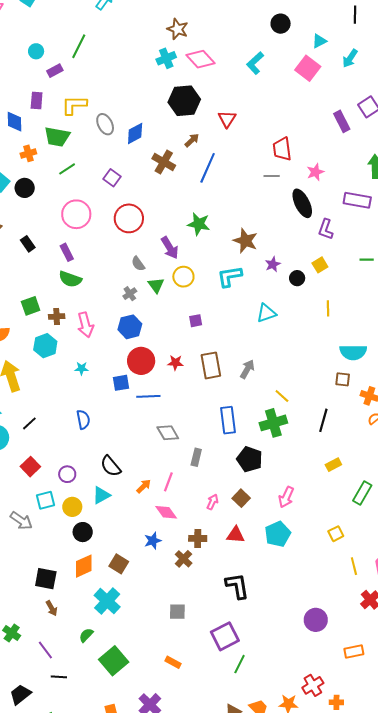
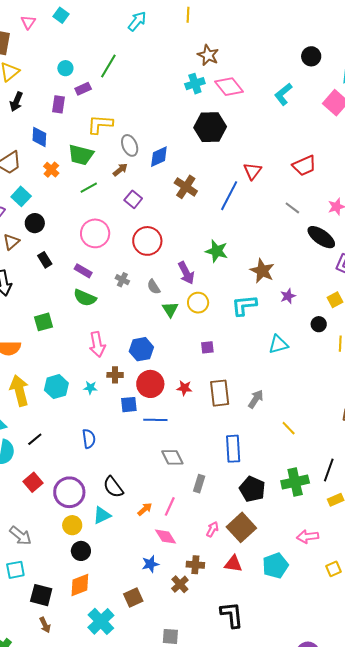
purple rectangle: (37, 100) -> (58, 104), moved
red triangle: (227, 119) -> (252, 171), moved
brown arrow: (192, 140) -> (120, 170), moved
red trapezoid: (282, 149) -> (304, 166), moved, turned -110
orange cross: (28, 153) -> (51, 170), turned -35
gray line: (272, 176) -> (292, 208), turned 35
black circle: (25, 188) -> (35, 223), moved
black ellipse: (302, 203) -> (321, 237), turned -32
purple rectangle: (67, 252) -> (83, 271), turned -36
black circle: (297, 278) -> (319, 324), moved
gray cross: (130, 294) -> (122, 280), moved, turned -32
brown cross: (57, 317) -> (115, 375), moved
cyan hexagon: (45, 346) -> (56, 387), moved
black line: (323, 420) -> (329, 470), moved
green cross: (273, 423) -> (295, 482), moved
purple circle: (67, 474) -> (69, 492), size x1.8
pink arrow: (286, 497) -> (308, 537), moved, turned 55
brown square: (241, 498) -> (241, 527), size x1.6
cyan square: (46, 500) -> (15, 570), moved
brown square: (119, 564) -> (133, 598), moved, turned 30

